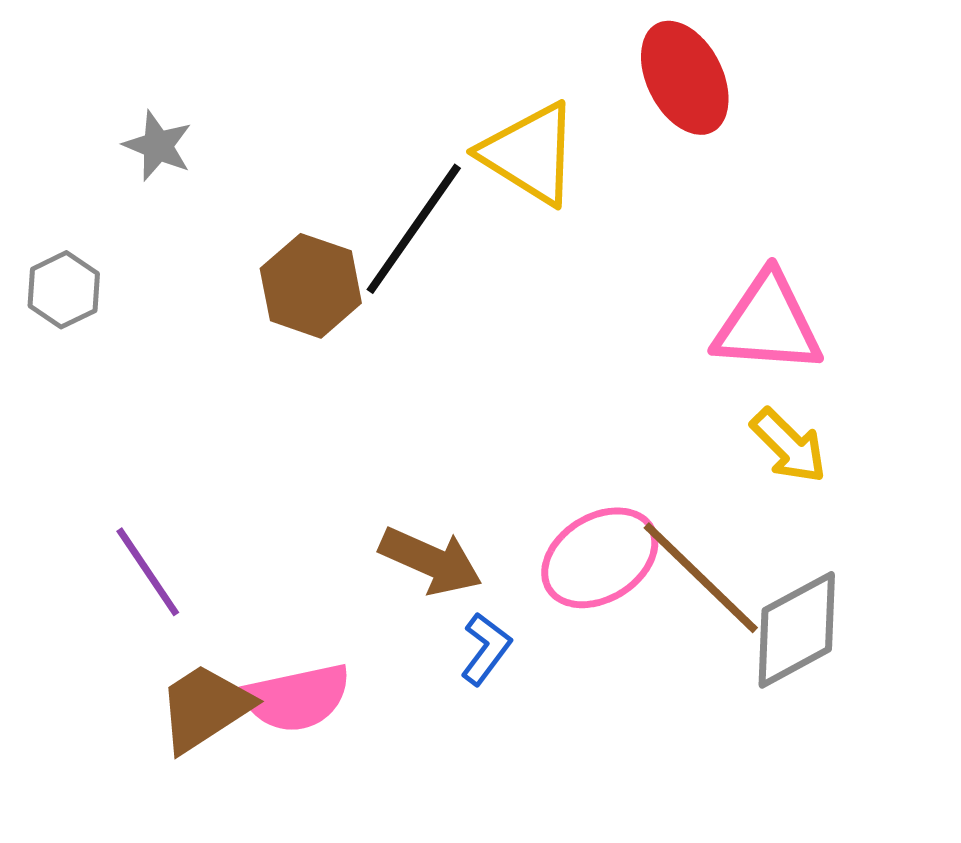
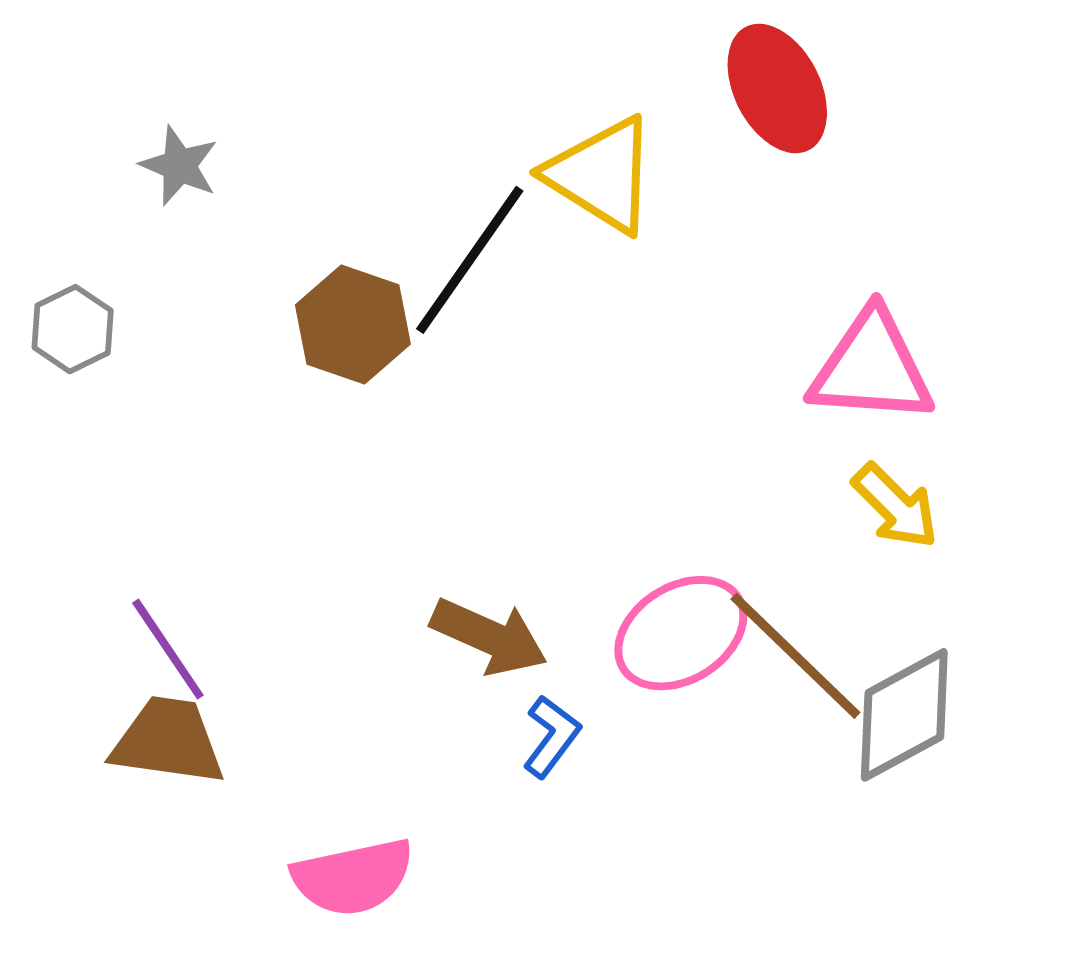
pink semicircle: (297, 698) -> (353, 877), moved
brown trapezoid: (205, 708) -> (168, 741), moved, turned 41

